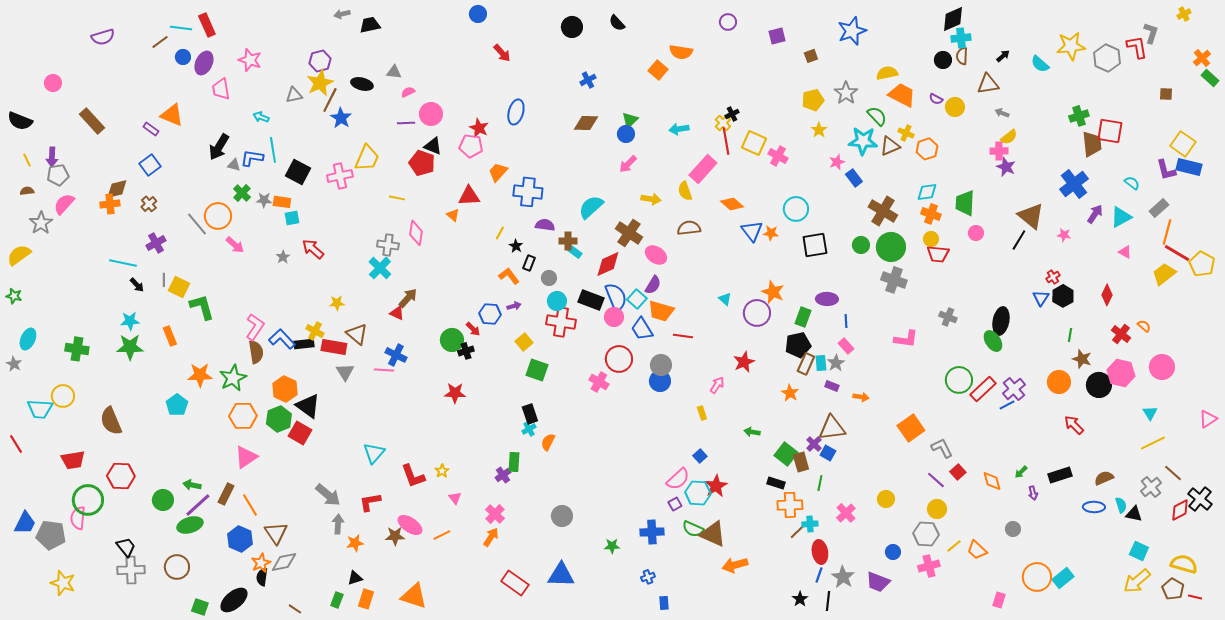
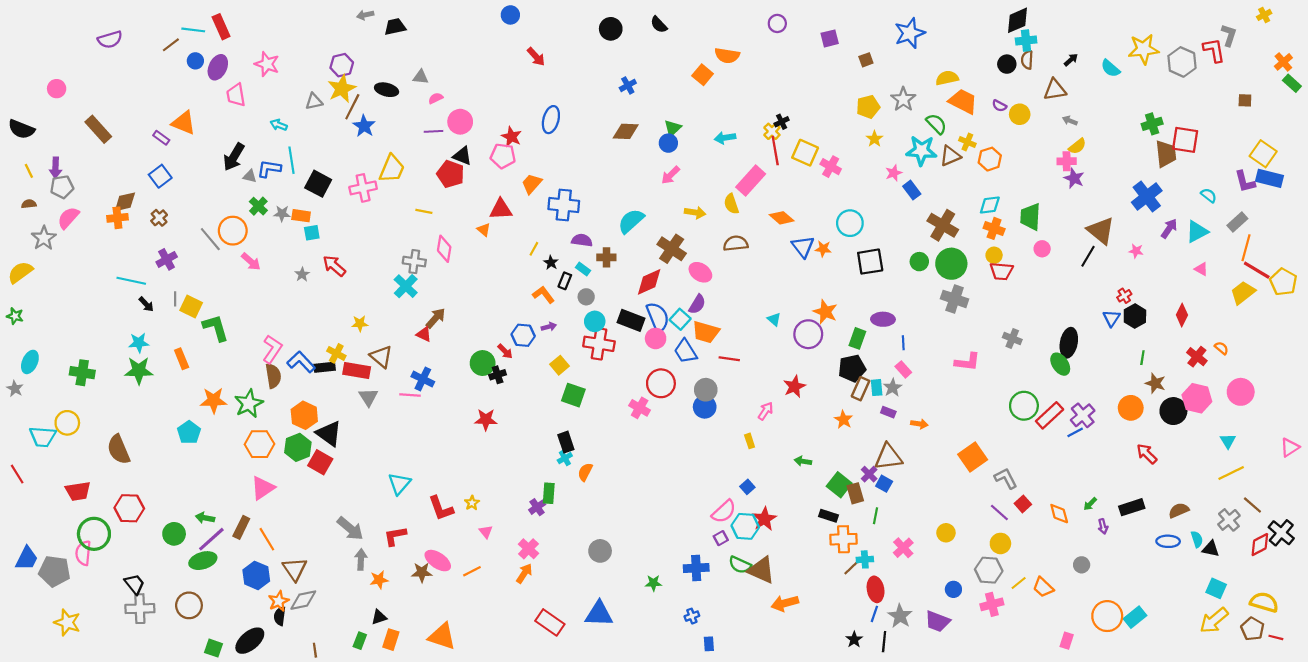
cyan rectangle: (575, 252) -> (583, 269), moved
brown line: (295, 609) -> (315, 650), turned 48

